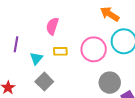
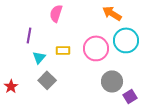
pink semicircle: (52, 26) -> (56, 13), moved
purple line: (16, 44) -> (29, 35), moved

